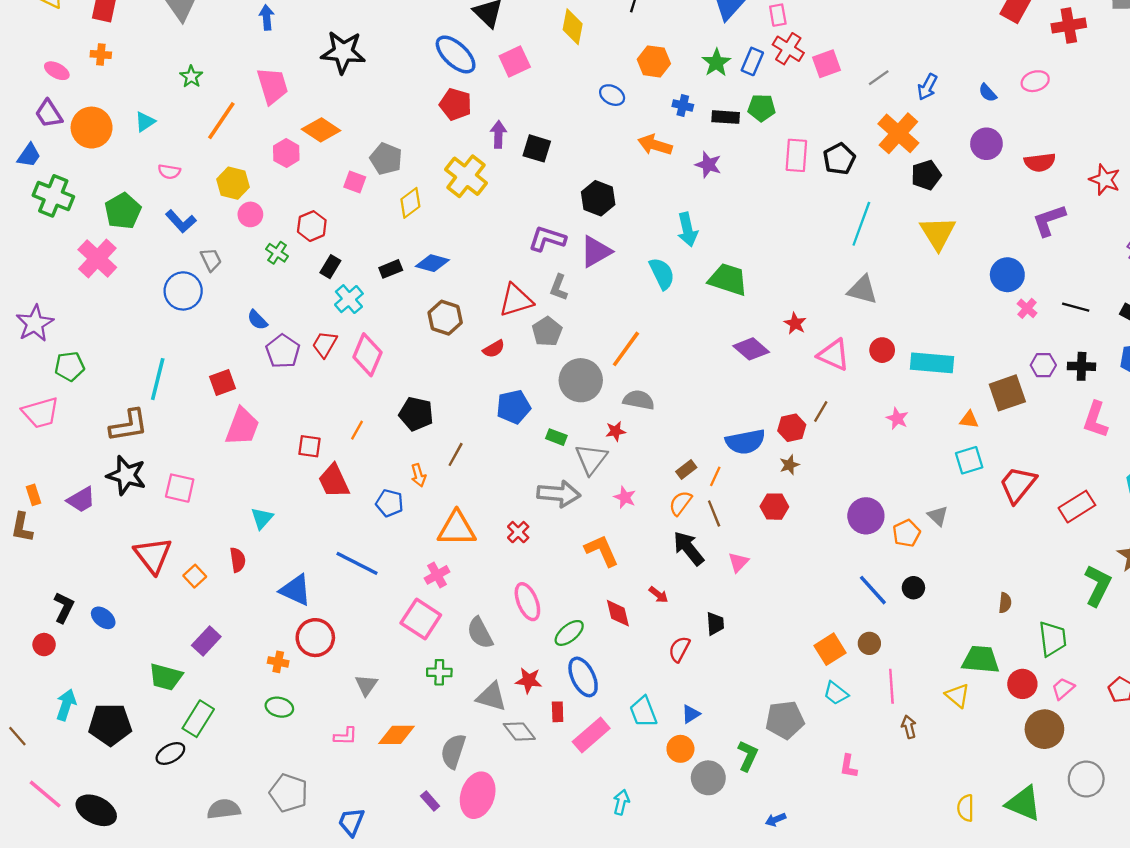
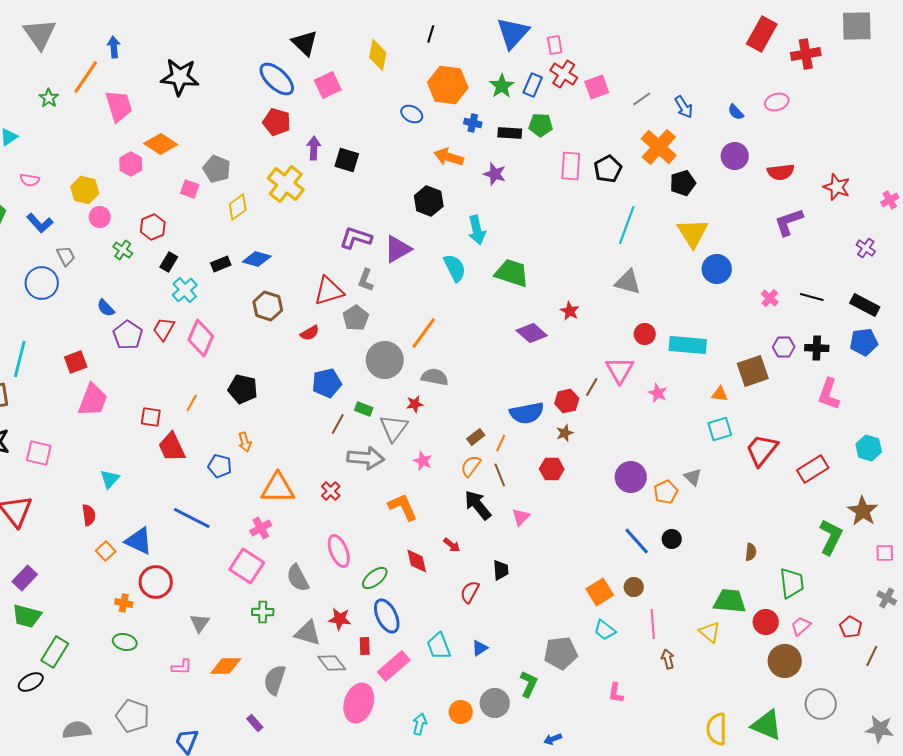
orange hexagon: (654, 61) -> (448, 85), size x1.4
blue arrow: (927, 87) -> (684, 107), turned -60
orange line: (221, 121) -> (86, 77), moved
black hexagon: (598, 198) -> (429, 201), moved
blue circle: (1007, 275) -> (717, 269), moved
pink triangle: (833, 355) -> (620, 370), moved, turned 36
brown line: (456, 454) -> (338, 424), moved
orange square: (195, 576) -> (106, 551), moved
purple rectangle: (206, 641) -> (25, 578), moved
orange circle: (680, 749) -> (461, 712), moved
pink ellipse: (478, 795) -> (359, 703), moved
yellow semicircle: (966, 808) -> (717, 729), size x1.4

